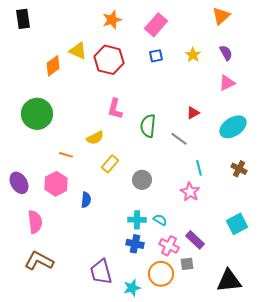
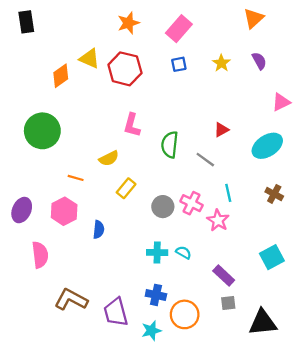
pink triangle: (227, 83) -> (281, 102), moved
purple ellipse: (19, 183) -> (22, 210), turned 55
blue cross: (135, 244) -> (156, 295), moved
pink cross: (169, 246) -> (192, 203), moved
brown L-shape: (39, 261) -> (71, 300), moved
gray square: (187, 264) -> (228, 303), moved

